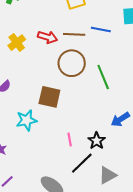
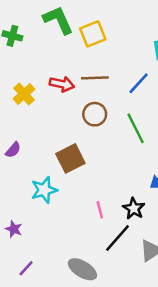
blue line: (101, 29) -> (139, 83), moved, turned -54
brown circle: (72, 63) -> (95, 114), size x0.7
brown square: (49, 97) -> (70, 158), turned -35

